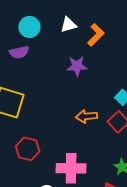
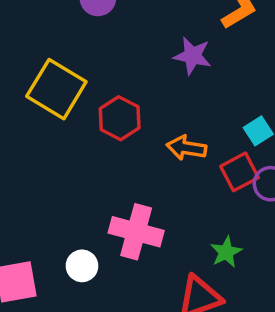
red hexagon: (28, 149) -> (120, 118), moved

